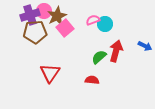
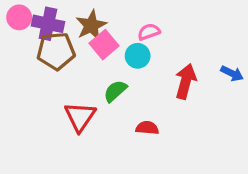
pink circle: (44, 11) -> (19, 17), moved
purple cross: (30, 15) -> (48, 24), turned 30
cyan circle: (105, 24) -> (138, 56), moved
green semicircle: (99, 57) -> (115, 91), moved

